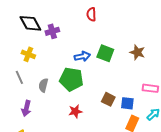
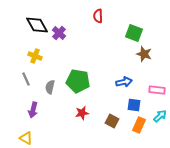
purple cross: (52, 31) -> (59, 33), turned -32
green square: (105, 53) -> (134, 33), moved
blue arrow: (82, 56) -> (124, 82), moved
brown square: (108, 99) -> (112, 121), moved

